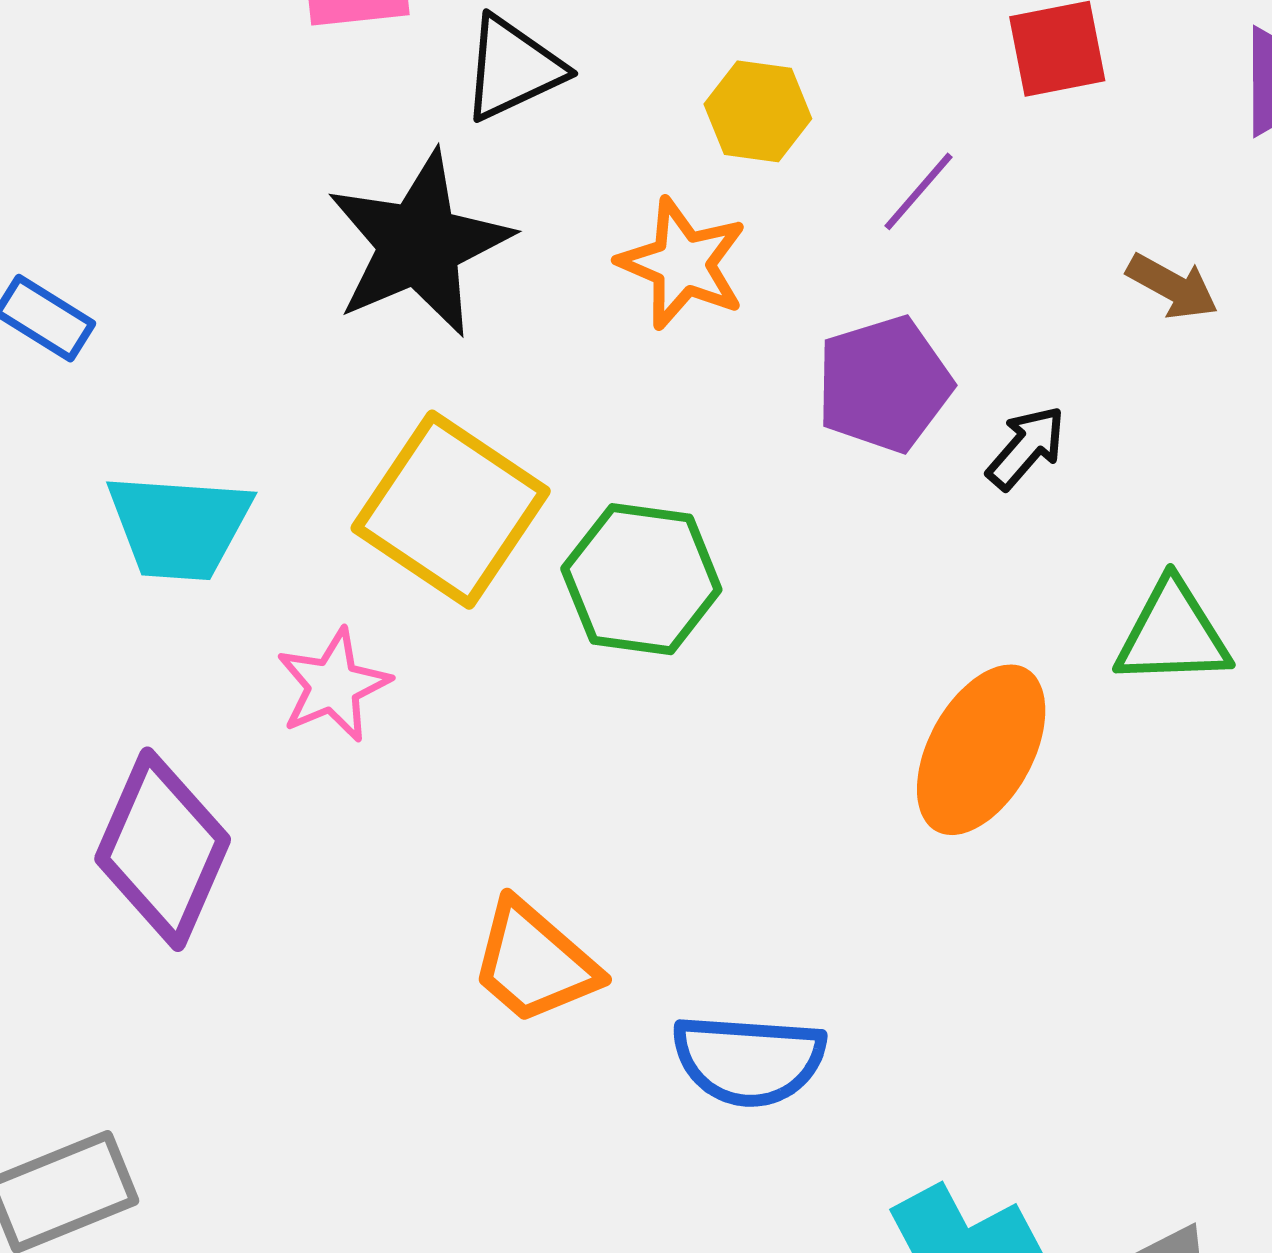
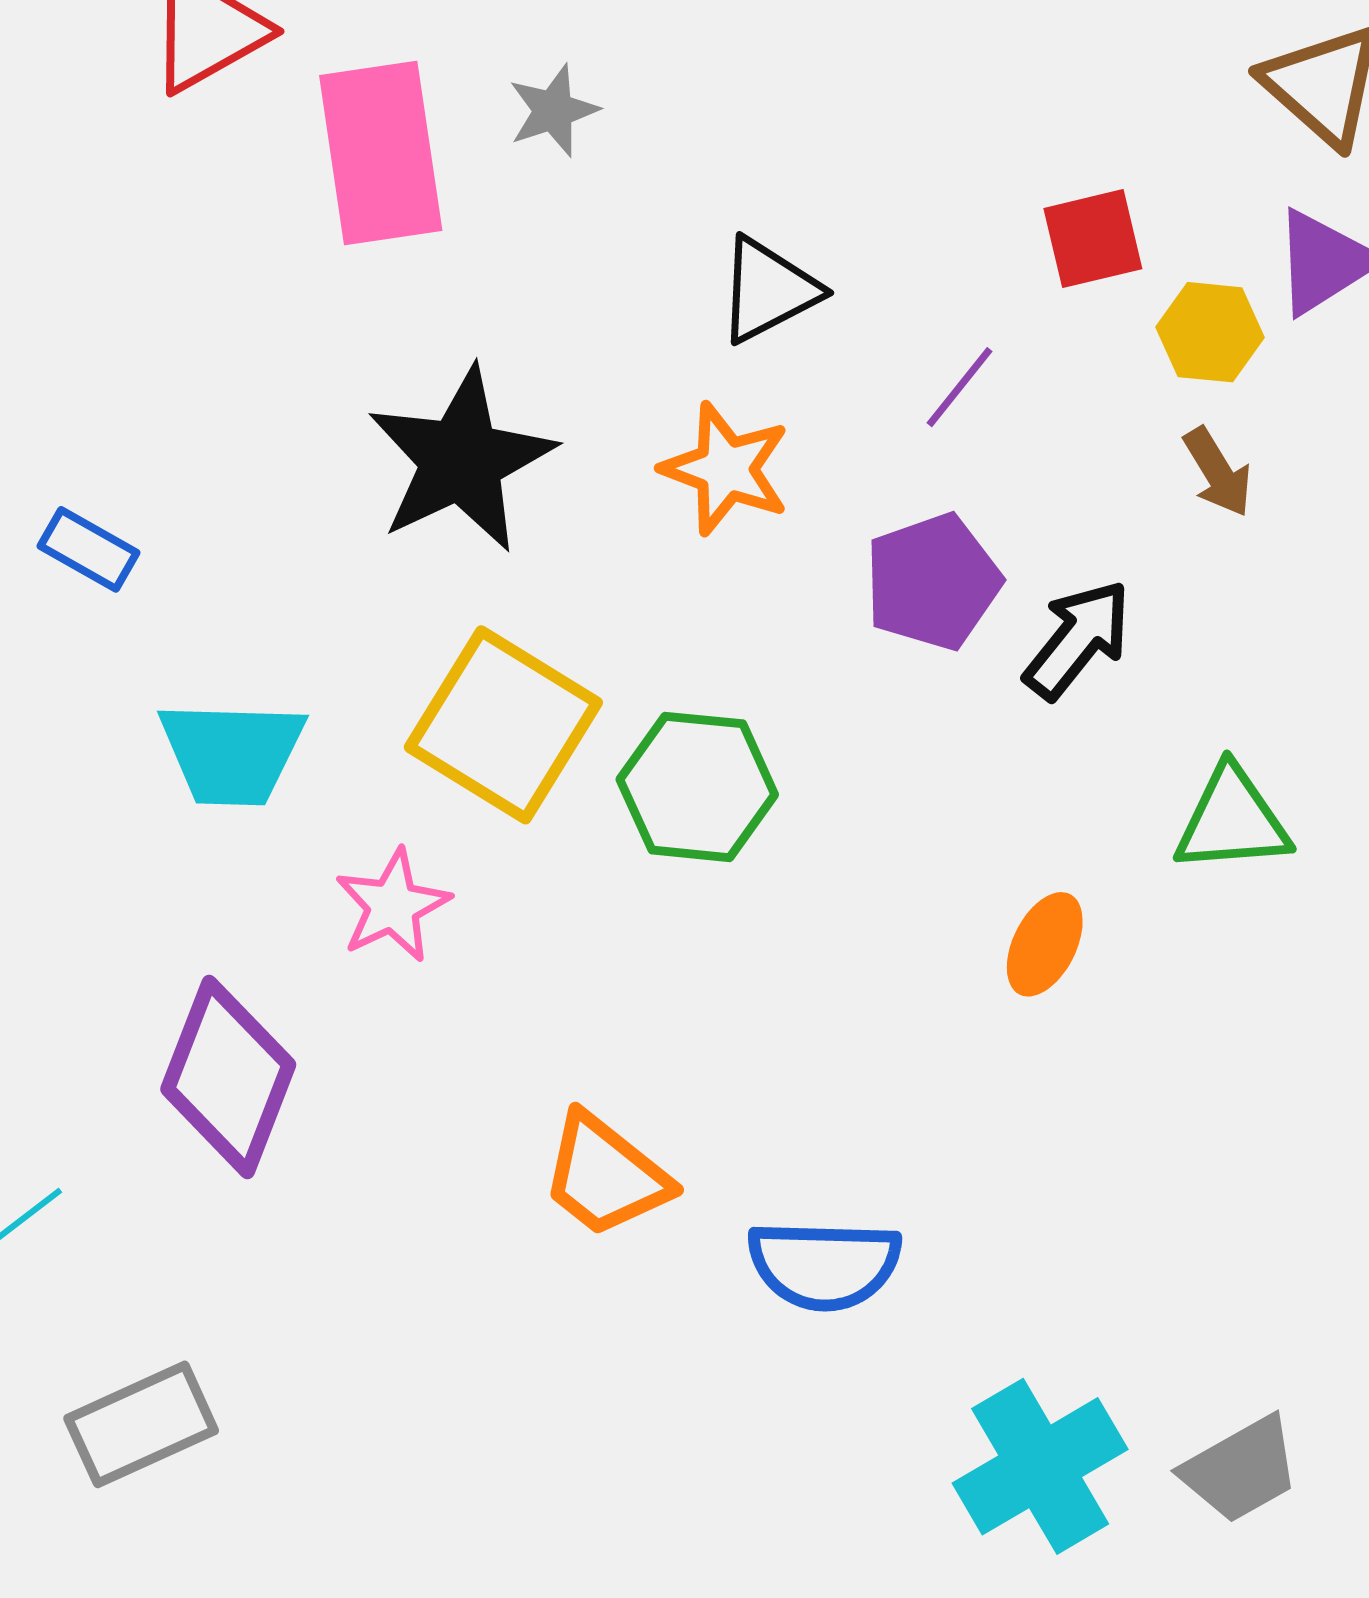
black triangle: (513, 68) -> (768, 290), moved
yellow hexagon: (758, 111) -> (1210, 332), moved
brown arrow: (1172, 286) -> (1218, 472), turned 32
black arrow: (1026, 448) -> (1078, 640), size x1.4
orange ellipse: (981, 750) -> (1045, 944), size x0.6

